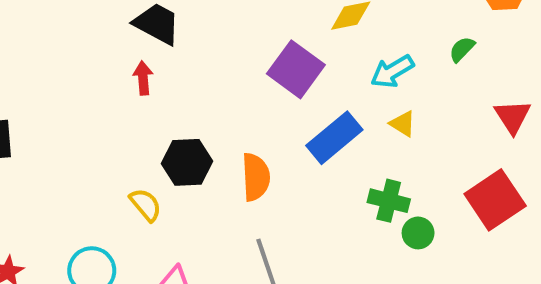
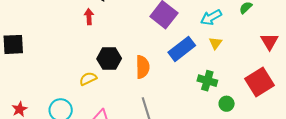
yellow triangle: (403, 124) -> (215, 43), turned 32
yellow semicircle: (146, 205) -> (88, 79), turned -78
green circle: (418, 233) -> (227, 104), moved

